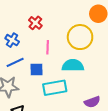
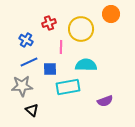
red cross: (35, 23) -> (49, 23), turned 32
yellow circle: (80, 37) -> (81, 29), moved

